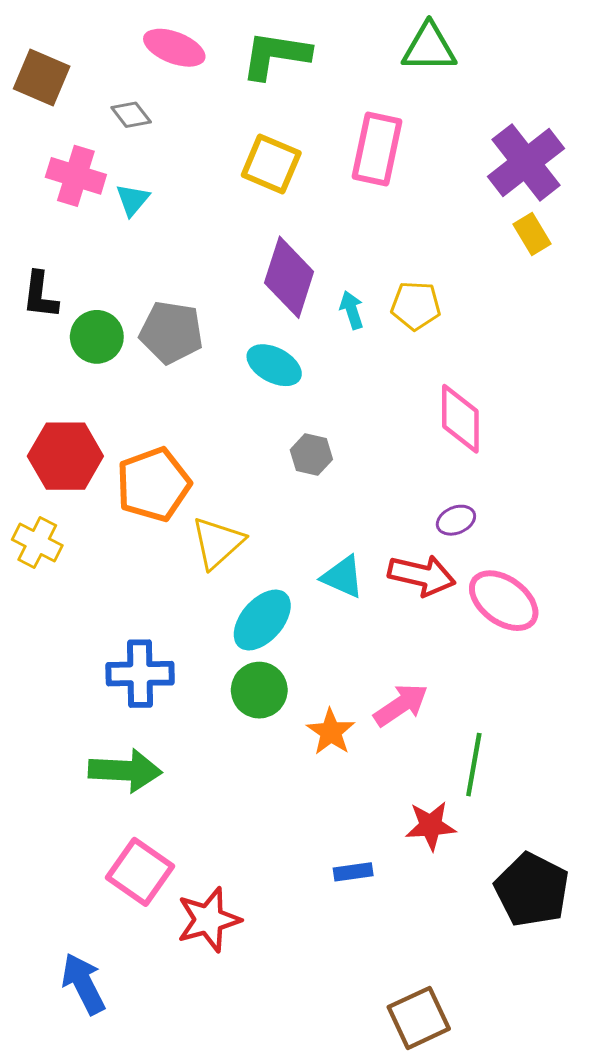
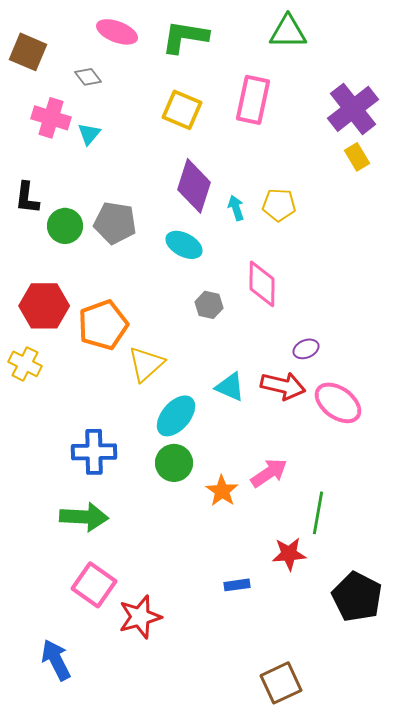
pink diamond: (460, 419) -> (262, 284), moved

